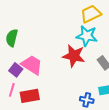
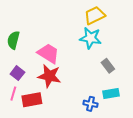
red star: (74, 56) -> (49, 76), moved
pink trapezoid: (32, 65) -> (48, 53), moved

